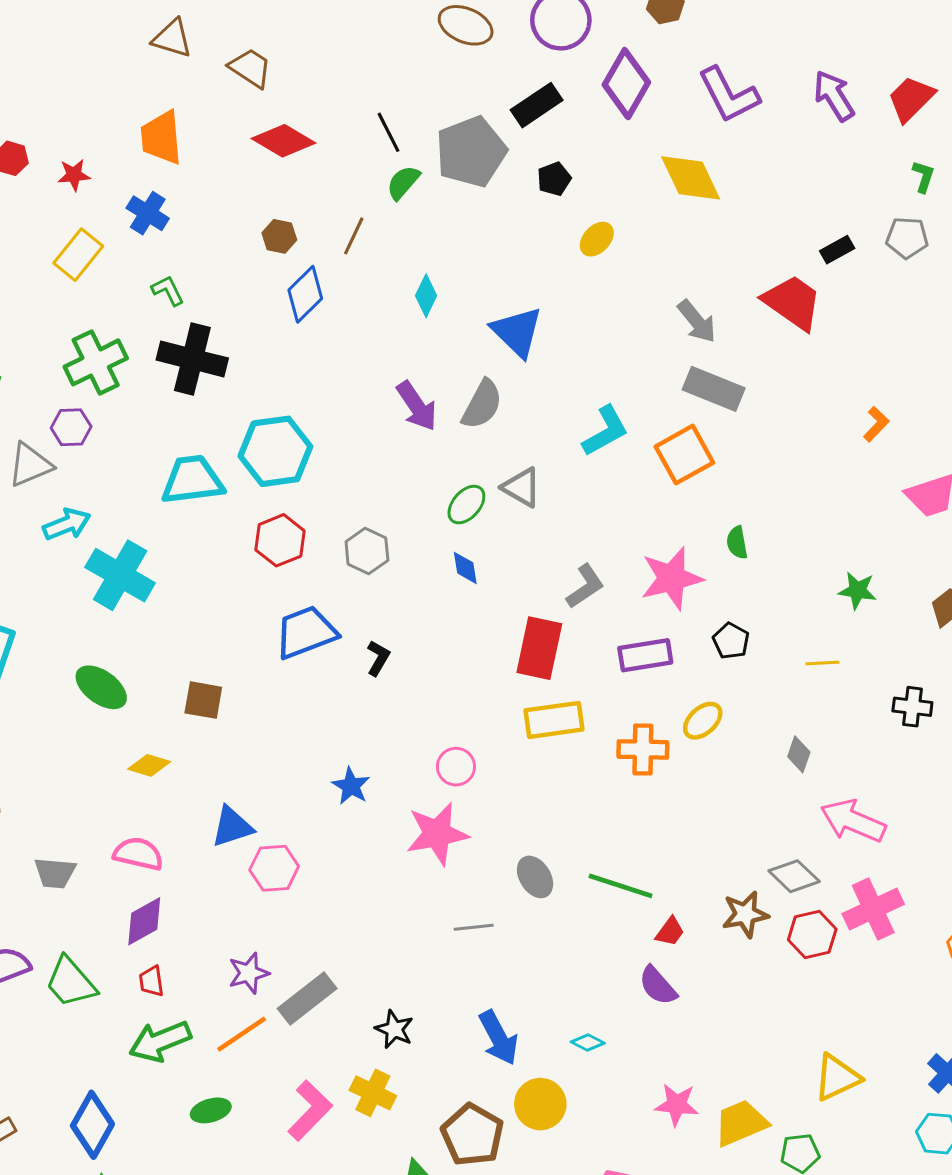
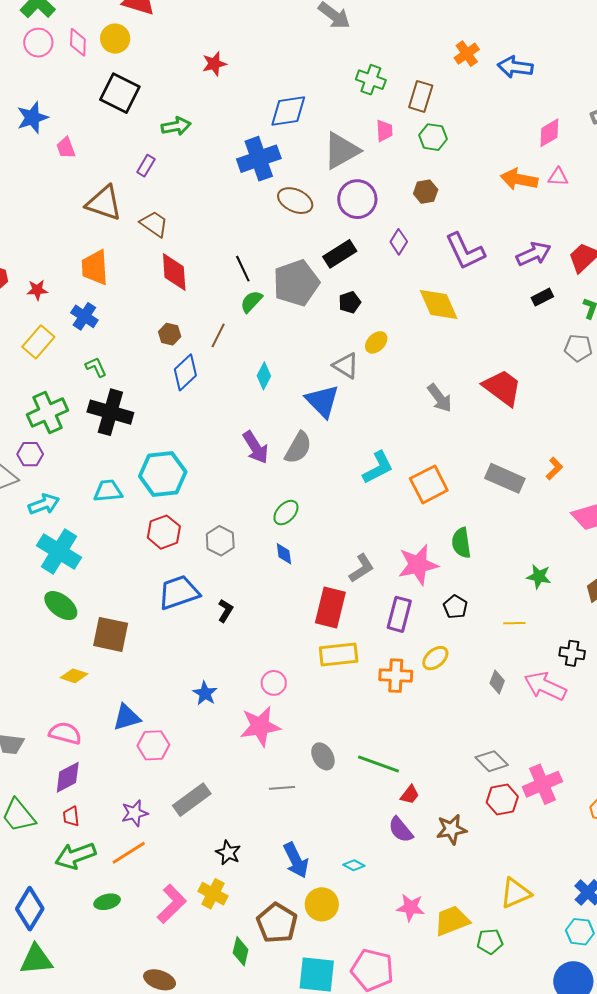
brown triangle: (172, 38) -> (104, 203), size x1.4
purple diamond: (626, 84) -> (399, 242), size x0.6
purple arrow: (834, 96) -> (534, 254), turned 96
red diamond: (283, 141) -> (174, 272), turned 54
black rectangle: (837, 250) -> (542, 297), moved
gray rectangle: (714, 389) -> (505, 478), moved
cyan trapezoid: (192, 480) -> (108, 491), size x0.7
gray triangle: (522, 487) -> (346, 366), moved
cyan arrow: (67, 524) -> (44, 504), moved
green semicircle: (737, 543) -> (461, 543), size x1.4
purple rectangle: (645, 655) -> (399, 614), turned -68
green ellipse: (101, 687) -> (61, 606), moved
brown square: (203, 700) -> (111, 634), size x1.4
pink arrow: (853, 821) -> (545, 686), moved
brown star: (745, 914) -> (451, 829), moved
gray rectangle: (307, 998) -> (192, 800), moved

